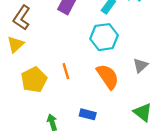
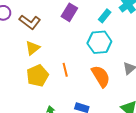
brown L-shape: (22, 18) -> (30, 22), turned -90
yellow triangle: (16, 44) -> (33, 48), moved

